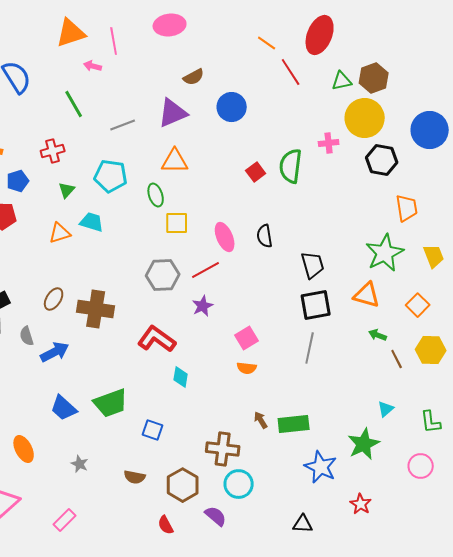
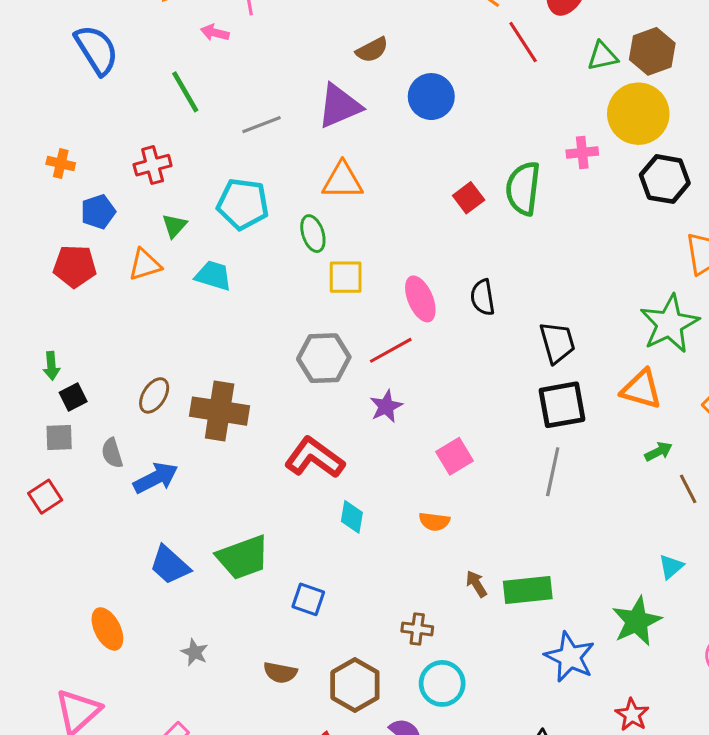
orange triangle: (60, 233) -> (145, 265), moved
green arrow: (378, 335) -> (659, 451), turned 132
orange semicircle: (247, 368) -> (434, 522), moved
brown cross: (223, 449) -> (417, 629), size x0.6

